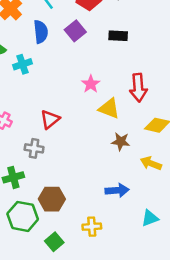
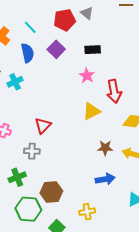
pink star: (91, 84) -> (87, 76), moved
yellow triangle: (109, 108) -> (91, 111), turned -42
brown star: (121, 142) -> (105, 148), moved

